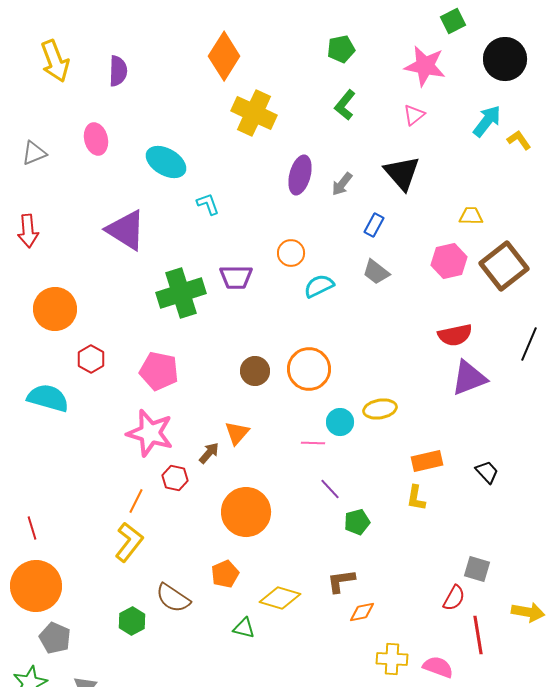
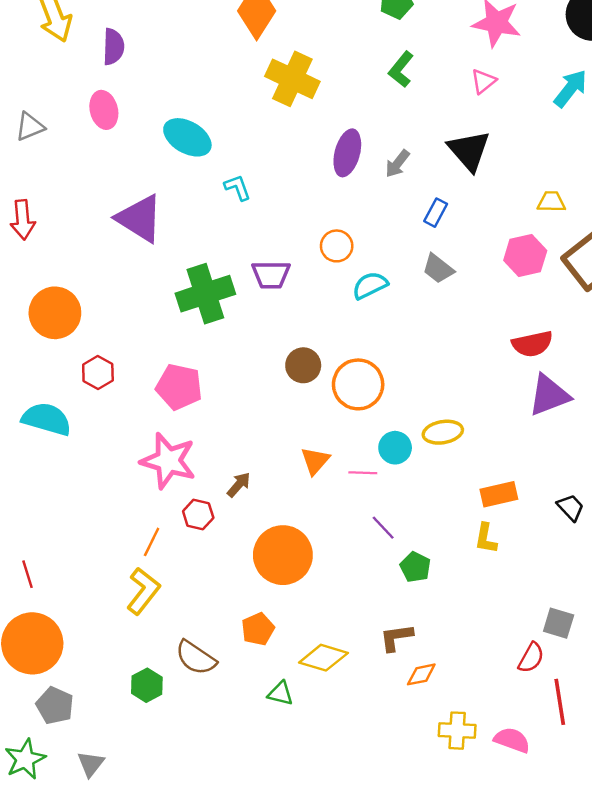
purple semicircle: (118, 71) -> (113, 47), moved
brown circle: (255, 371) -> (303, 365), moved
orange triangle: (237, 433) -> (315, 461), moved
green pentagon: (357, 522) -> (415, 567), turned -30

